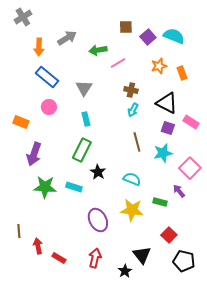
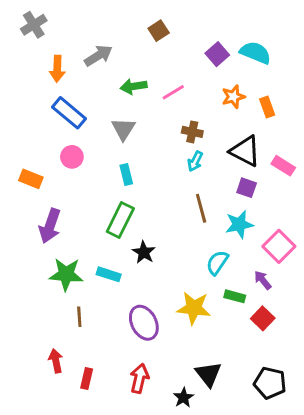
brown square: (126, 27) -> (159, 31), moved, turned -32
green arrow: (98, 50) -> (134, 86), moved
pink rectangle: (191, 122) -> (283, 166), moved
cyan semicircle: (132, 179) -> (217, 263), moved, turned -78
brown line: (19, 231) -> (79, 317), moved
red square: (169, 235) -> (263, 318), moved
red rectangle: (59, 258) -> (87, 378), turned 72

